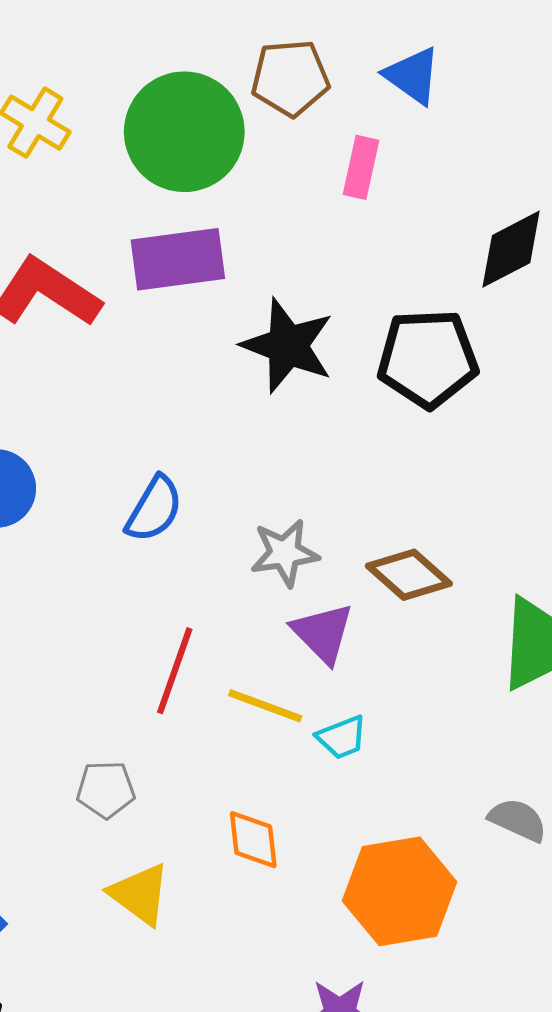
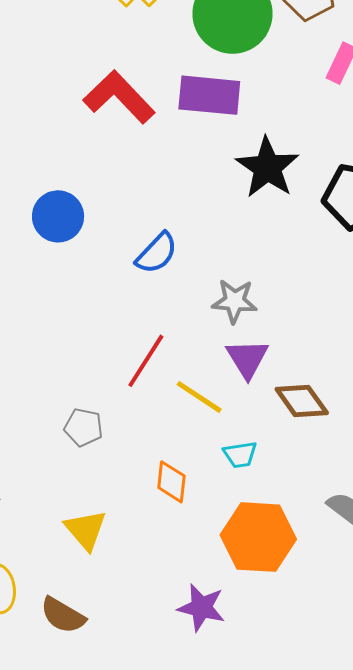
brown diamond: (409, 575) -> (302, 401), moved
cyan trapezoid: (342, 737) -> (240, 455), moved
yellow triangle: (140, 894) -> (86, 530), moved

